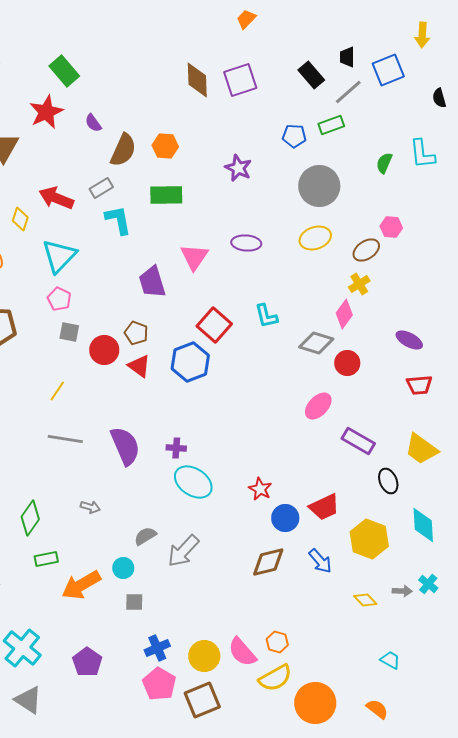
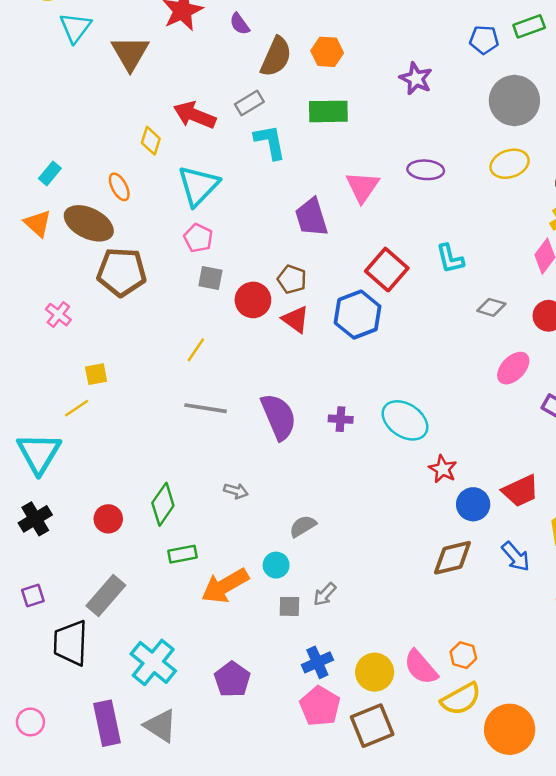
gray diamond: (316, 343) -> (491, 307), moved, size x0.7
cyan ellipse: (193, 482) -> (405, 420), moved
gray arrow: (183, 551) -> (325, 594), moved, size x0.6

